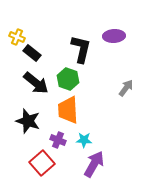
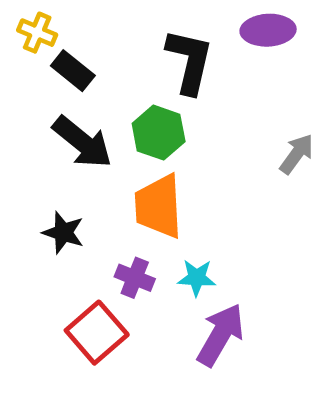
black star: (28, 121) -> (63, 233), size x0.7

